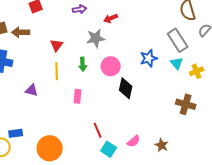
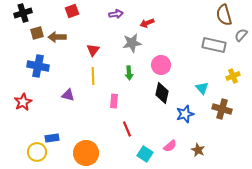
gray rectangle: (178, 40) -> (214, 45), turned -45
blue star: (149, 58) -> (185, 114), moved
cyan triangle: (177, 63) -> (202, 88), moved
green arrow: (83, 64) -> (129, 73), moved
pink circle: (111, 66) -> (161, 65), moved
red line: (98, 130) -> (127, 129), moved

